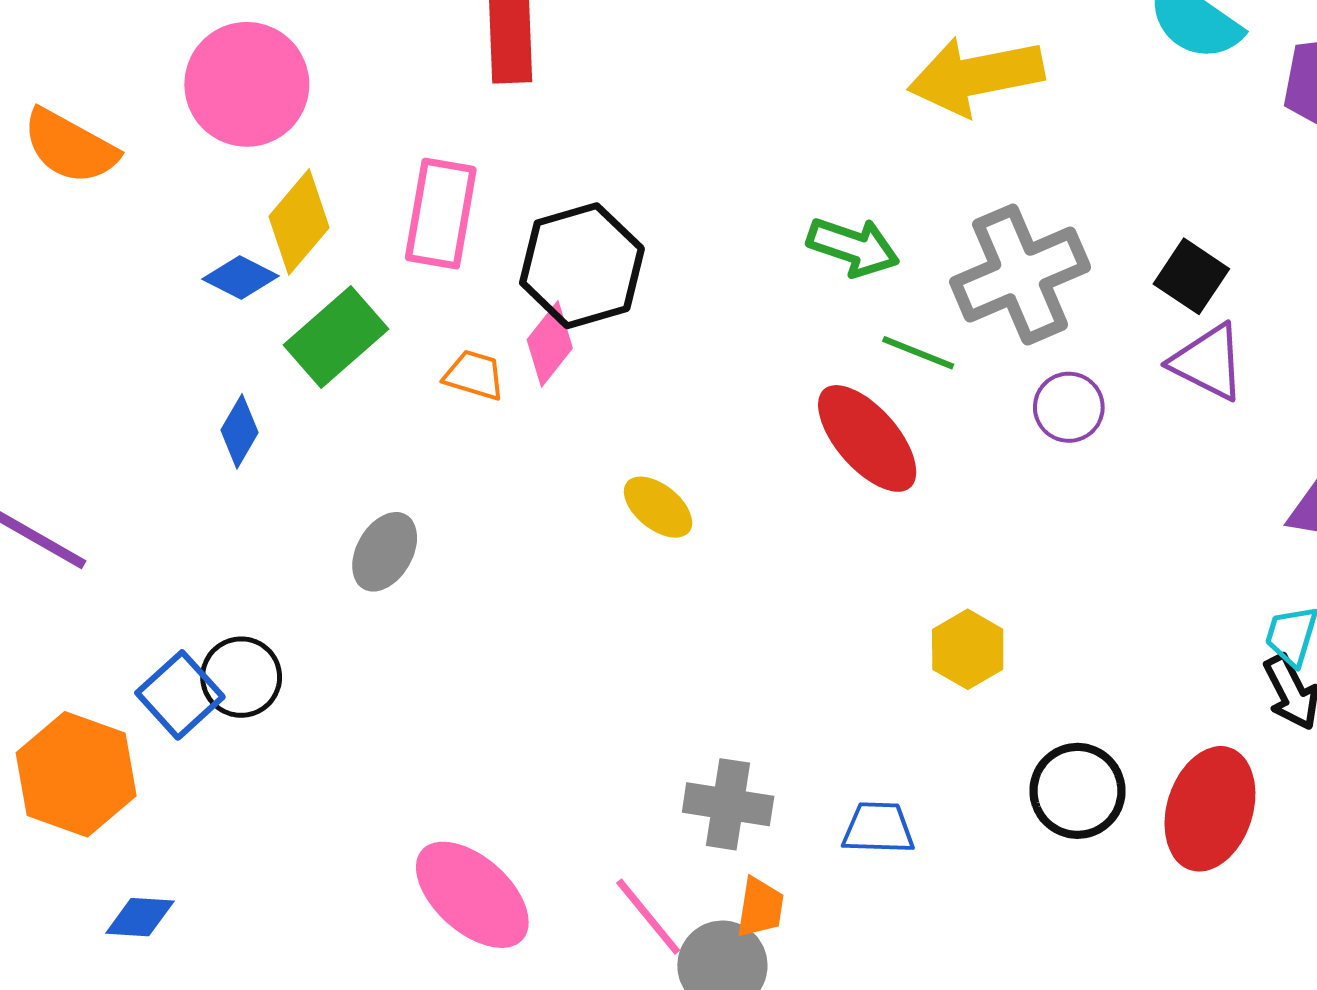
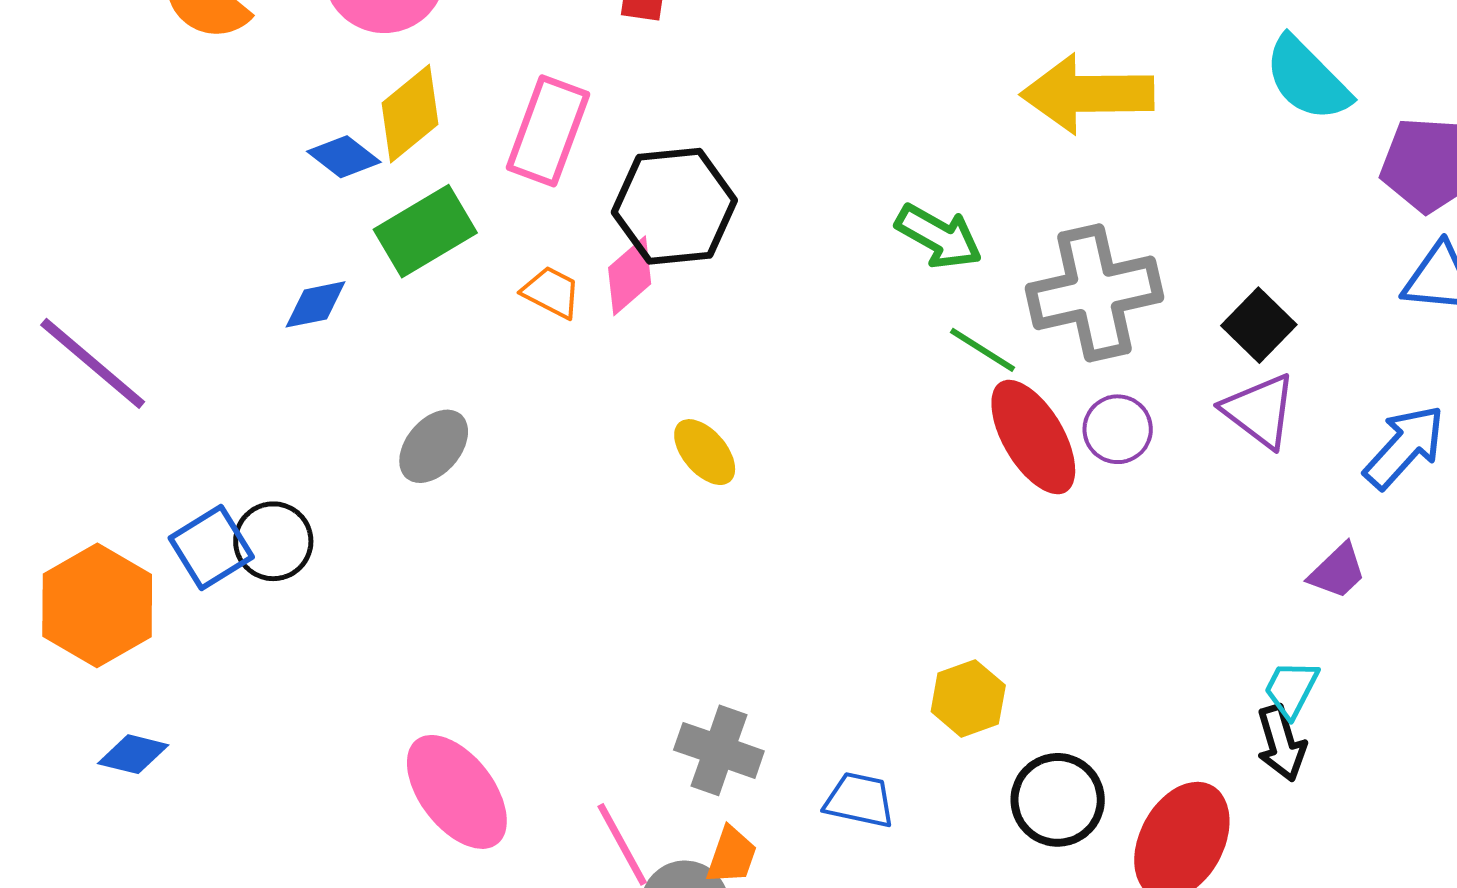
blue diamond: (239, 431) -> (315, 304), turned 38
red ellipse: (867, 438) -> (1033, 437), moved
yellow hexagon: (968, 649) -> (968, 698), moved

